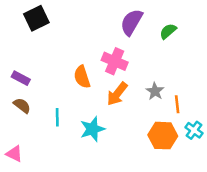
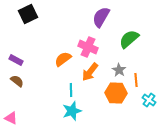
green semicircle: (168, 31) -> (129, 39), moved, size x1.5
orange semicircle: (82, 77) -> (63, 59), turned 72
cyan line: (57, 117) -> (71, 90), moved
cyan star: (92, 129) -> (72, 111), moved
orange hexagon: (163, 136) -> (116, 93), moved

